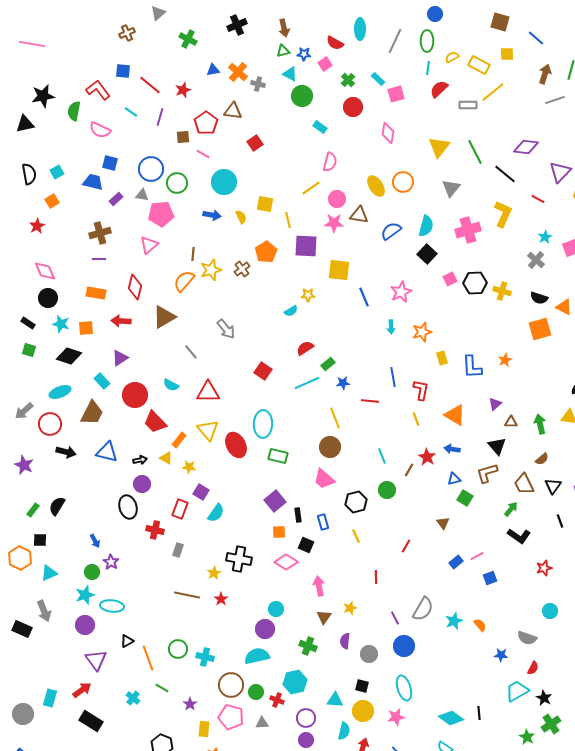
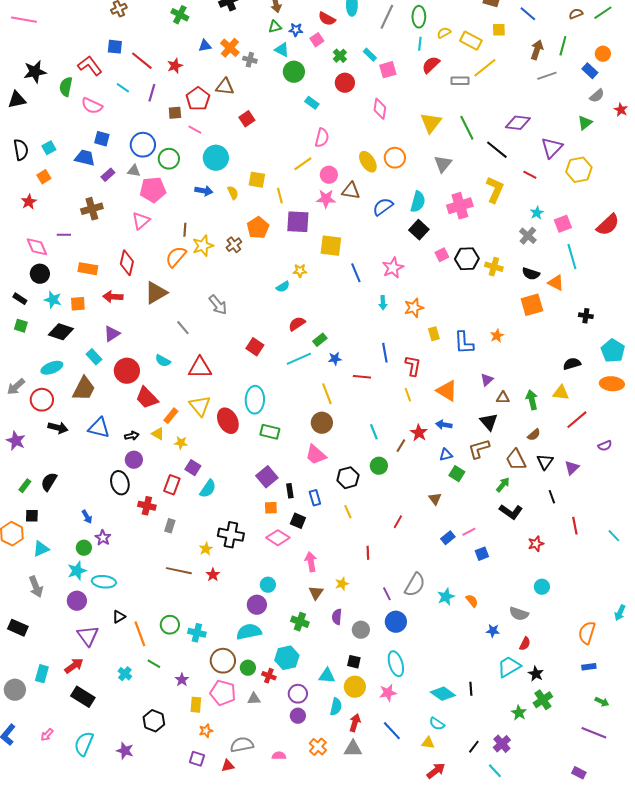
purple line: (99, 259) -> (64, 235), moved
black rectangle: (22, 629) -> (18, 628), moved

